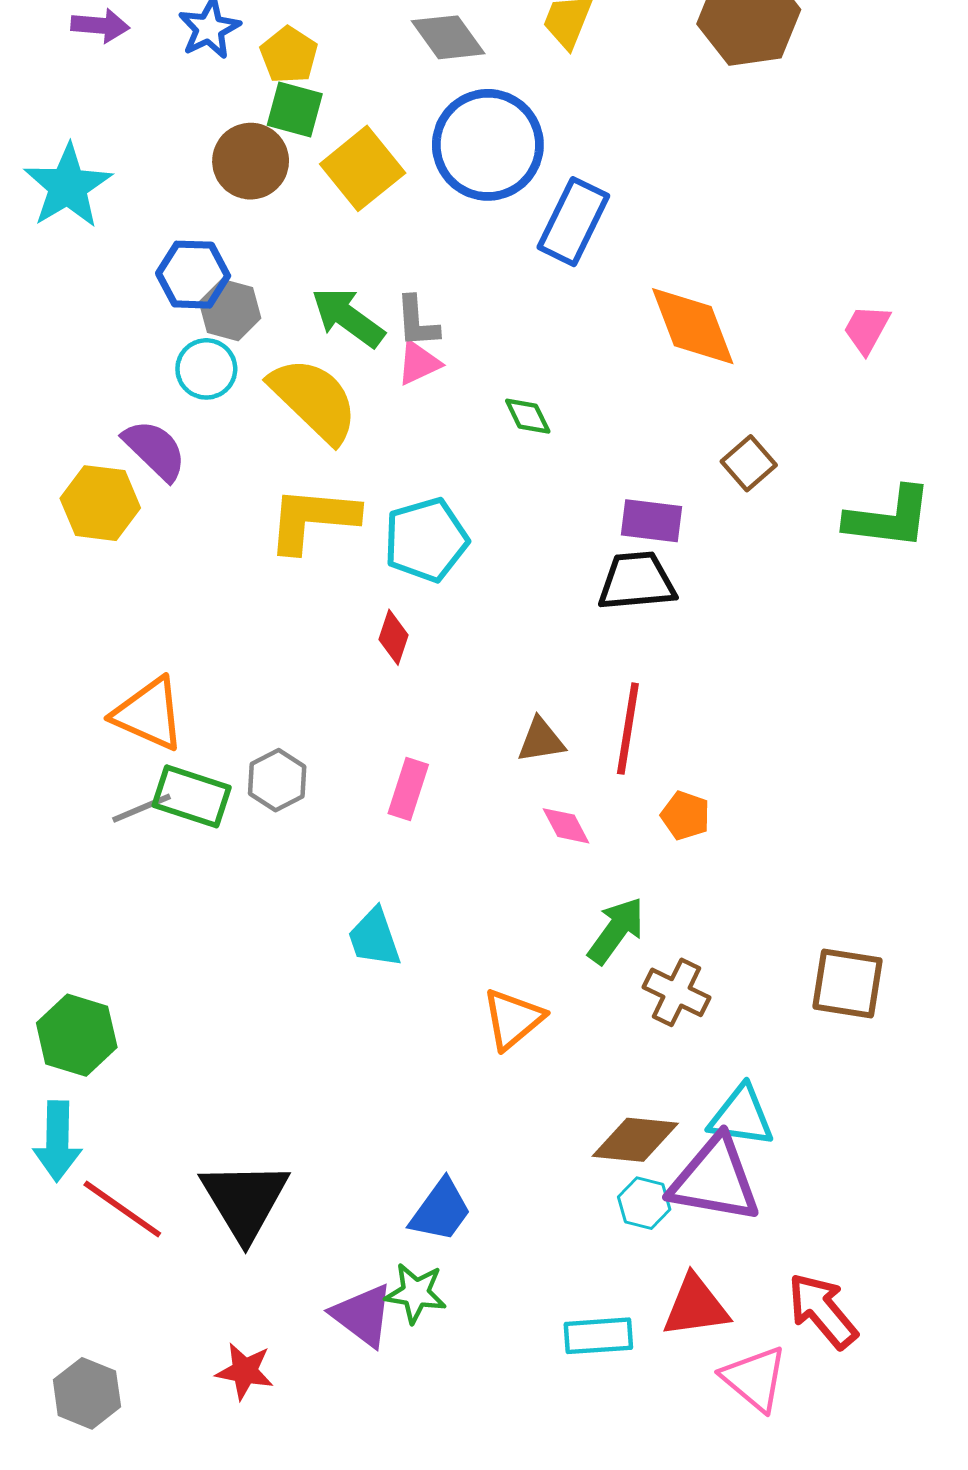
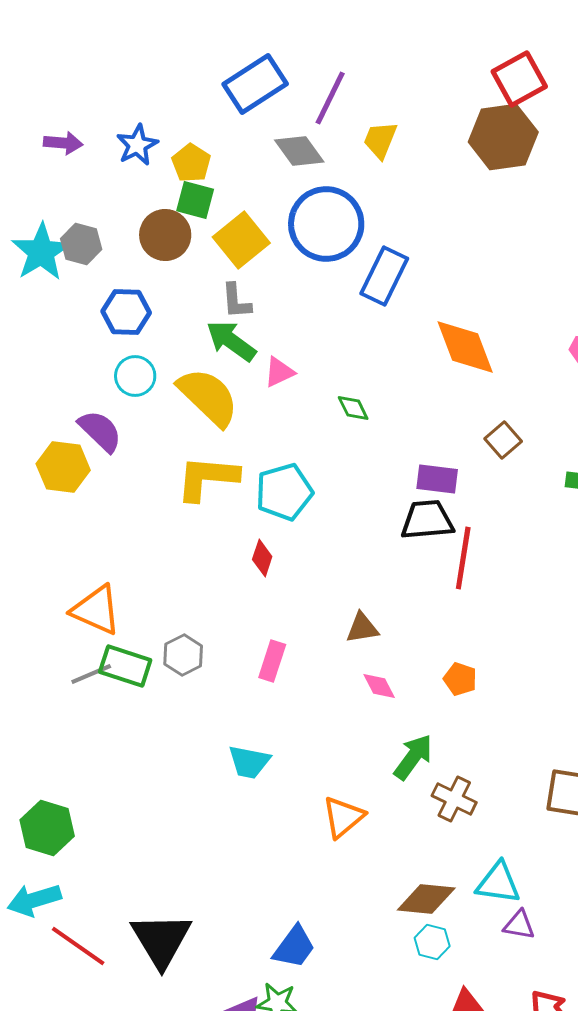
gray hexagon: (230, 310) -> (81, 244), moved
gray L-shape: (417, 322) -> (236, 301), moved
red line: (628, 729) -> (463, 558), moved
cyan trapezoid: (374, 938) -> (249, 762), turned -60
cyan arrow: (57, 1141) -> (34, 900), turned 72
purple triangle: (715, 1180) -> (519, 925), moved, size x0.5

